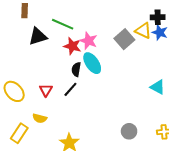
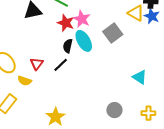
gray square: (124, 39) -> (113, 33), moved
cyan triangle: (158, 87) -> (140, 77), moved
yellow semicircle: (40, 118) -> (25, 81), moved

